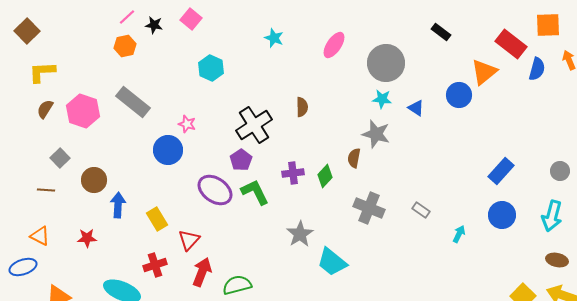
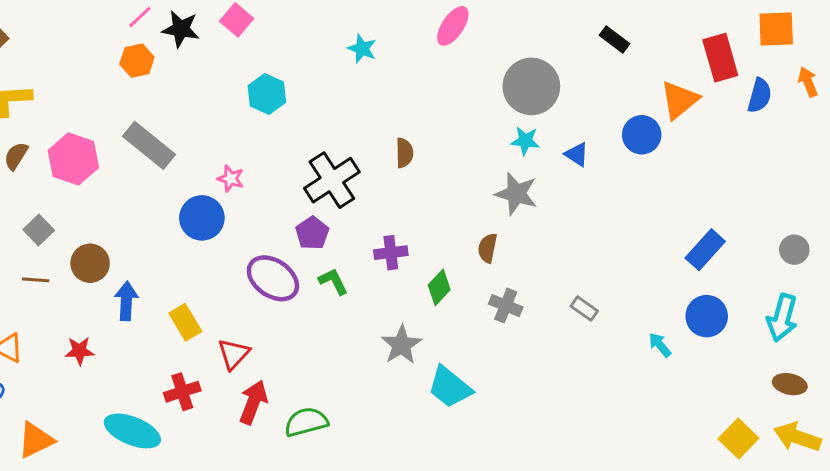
black star: (154, 25) -> (181, 29), size x1.4
red rectangle: (511, 44) -> (720, 58), turned 36
pink ellipse: (334, 45) -> (453, 26), moved
brown semicircle: (354, 158) -> (488, 248), moved
green diamond: (325, 176) -> (439, 287), moved
brown line: (46, 190) -> (36, 280), moved
green L-shape: (255, 192) -> (333, 281), size x0.7
gray cross: (369, 208) -> (506, 306), size x0.7
cyan arrow: (459, 234) -> (660, 345), moved, turned -66

